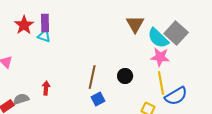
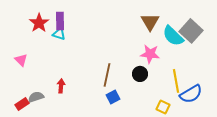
pink star: (160, 57) -> (150, 54), moved

